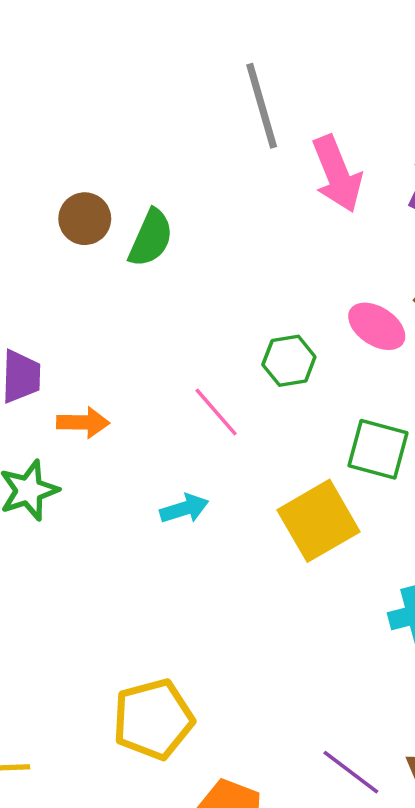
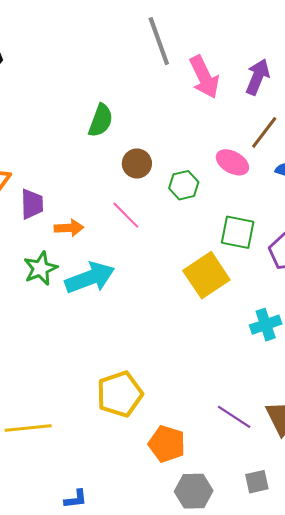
brown circle: (85, 219) -> (137, 163), moved
pink line: (216, 412) -> (126, 215), moved
cyan arrow: (184, 509) -> (90, 278), moved, size x1.8

